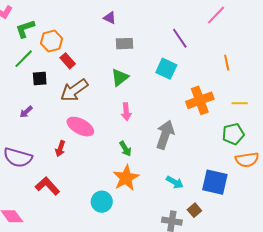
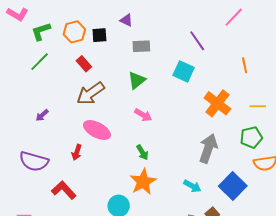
orange hexagon: (52, 41) -> (74, 32), moved
black square: (40, 78) -> (99, 35), moved
orange cross: (200, 100) -> (217, 103), turned -32
pink arrow: (126, 112) -> (143, 115), turned -54
gray arrow: (165, 135) -> (208, 148), moved
blue square: (215, 182) -> (233, 186), turned 32

